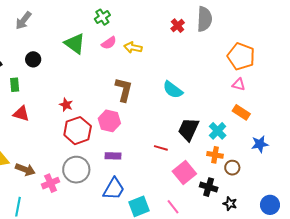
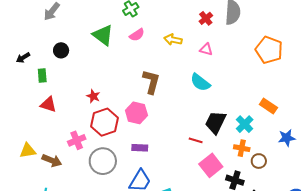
yellow arrow: (133, 47) -> (173, 40), moved
pink triangle: (239, 84) -> (206, 49), moved
red line: (161, 148) -> (196, 140), moved
pink cross: (51, 183) -> (77, 140), moved

